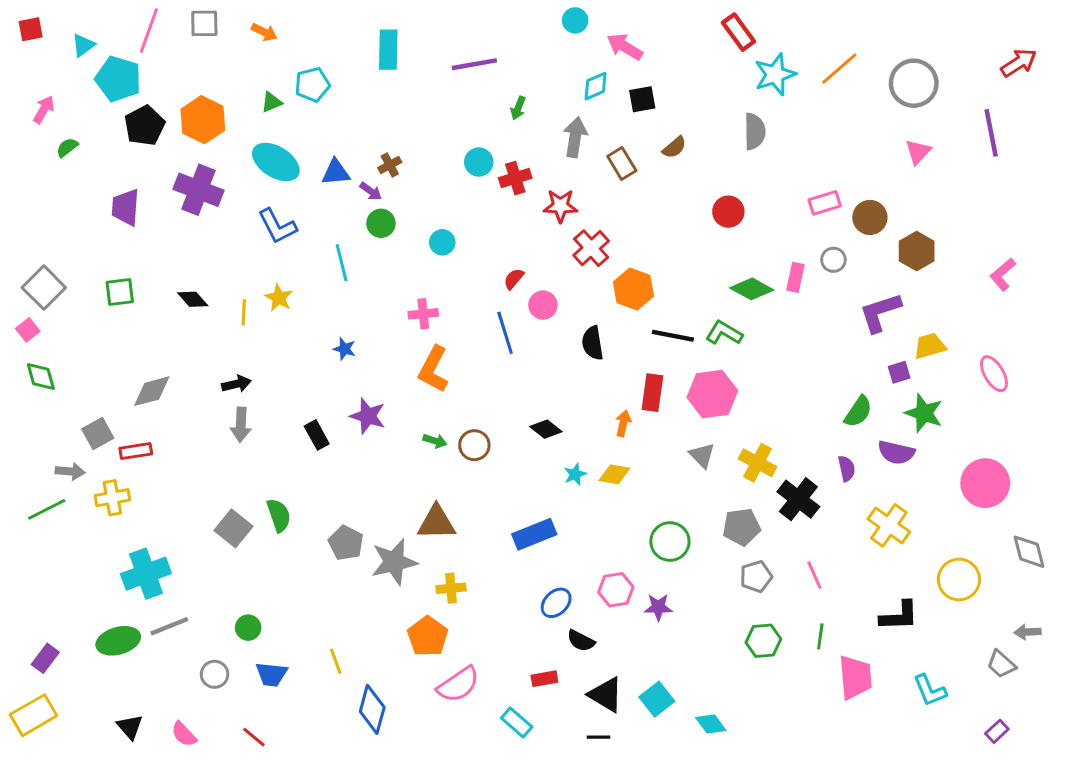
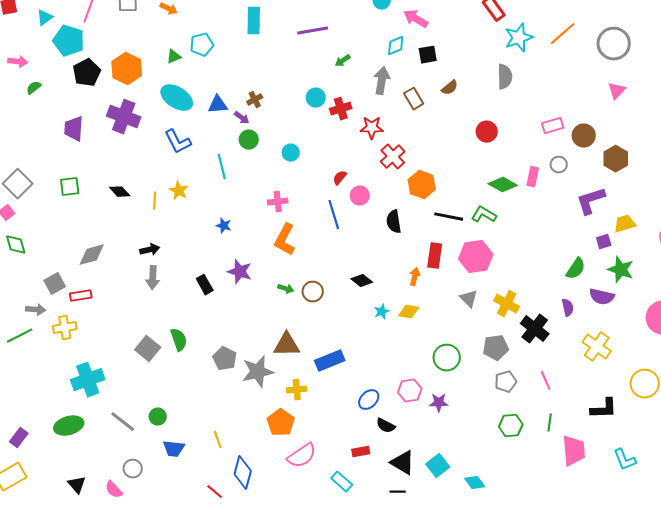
green arrow: (518, 108) -> (343, 61), turned 35
pink arrow: (44, 109) -> (18, 62), turned 66
blue rectangle: (534, 534) -> (330, 361), moved
gray line: (169, 626) -> (123, 422), moved, turned 60
gray circle: (215, 674) -> (133, 469), moved
red line: (254, 737) -> (215, 492), moved

